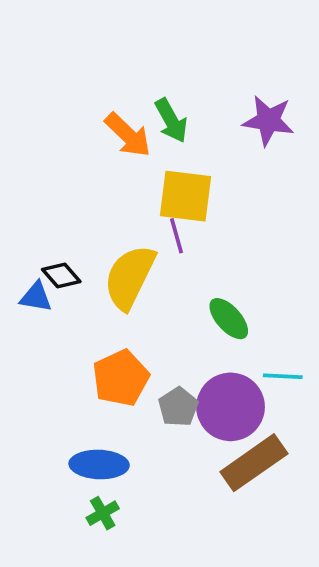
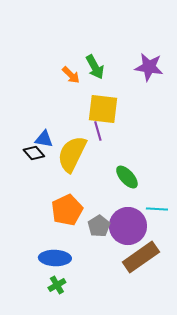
orange arrow: (128, 135) -> (71, 75), size x0.7
blue triangle: (36, 297) -> (44, 139), moved

